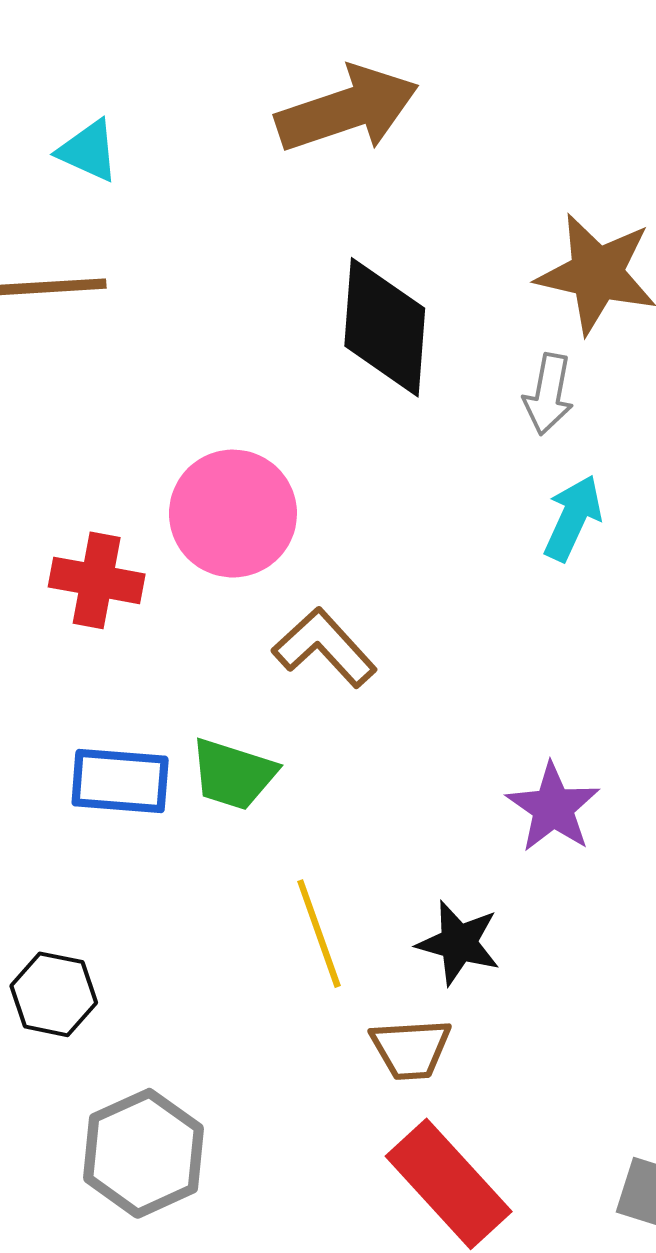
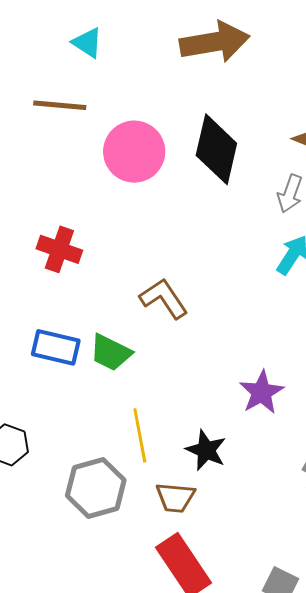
pink circle: (233, 514) -> (134, 152), moved
gray hexagon: (144, 1153) -> (96, 488), moved

